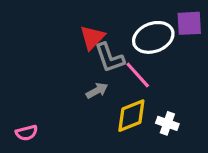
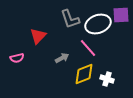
red triangle: (92, 37) -> (38, 36), moved
gray L-shape: (109, 58) -> (70, 19), moved
pink semicircle: (27, 133) -> (17, 58), moved

